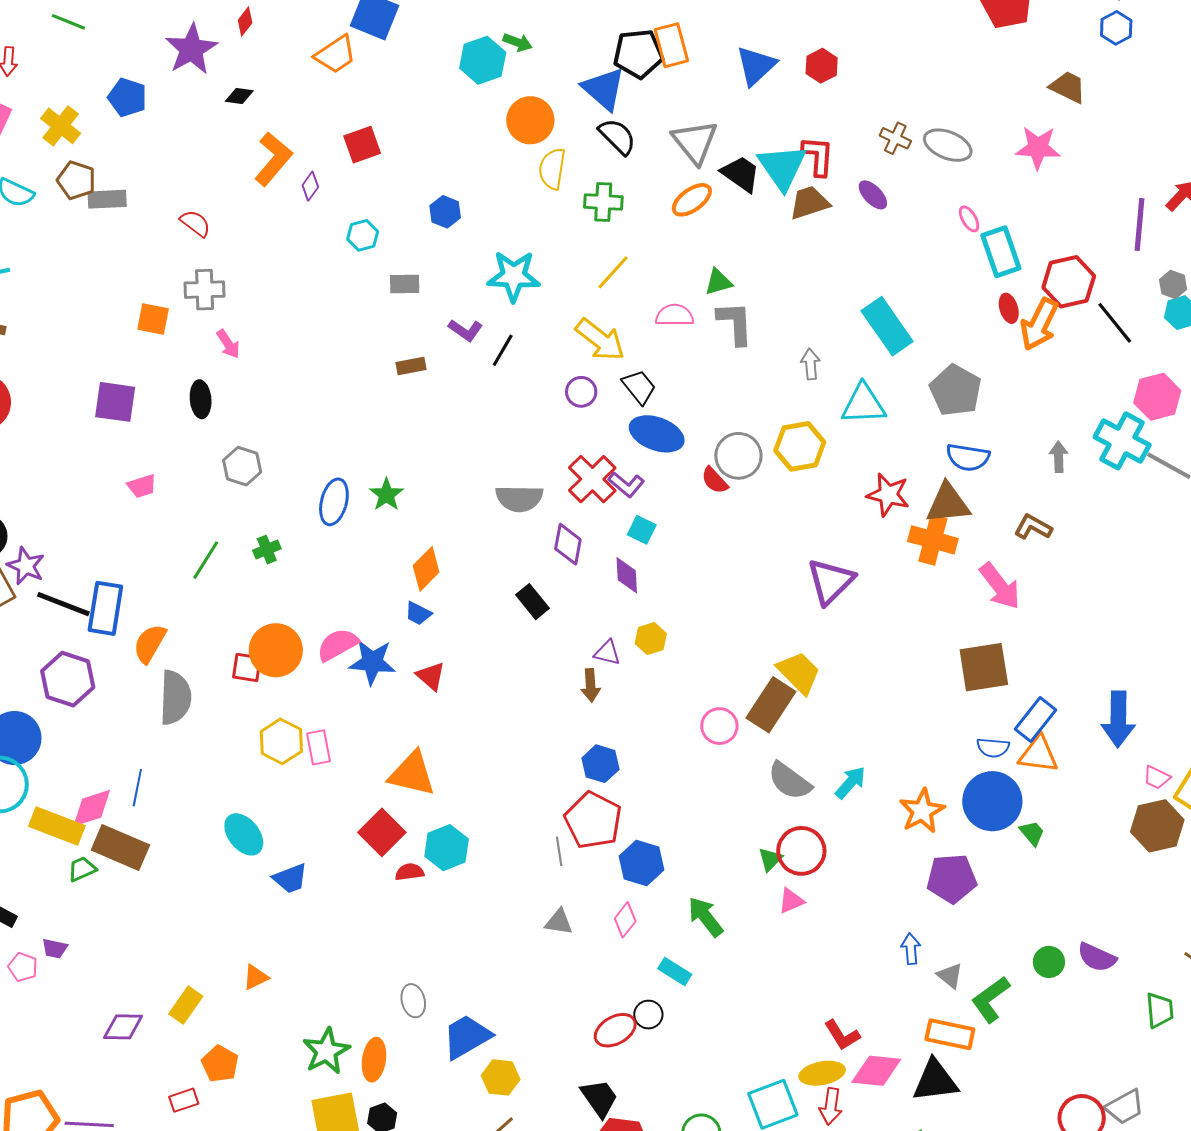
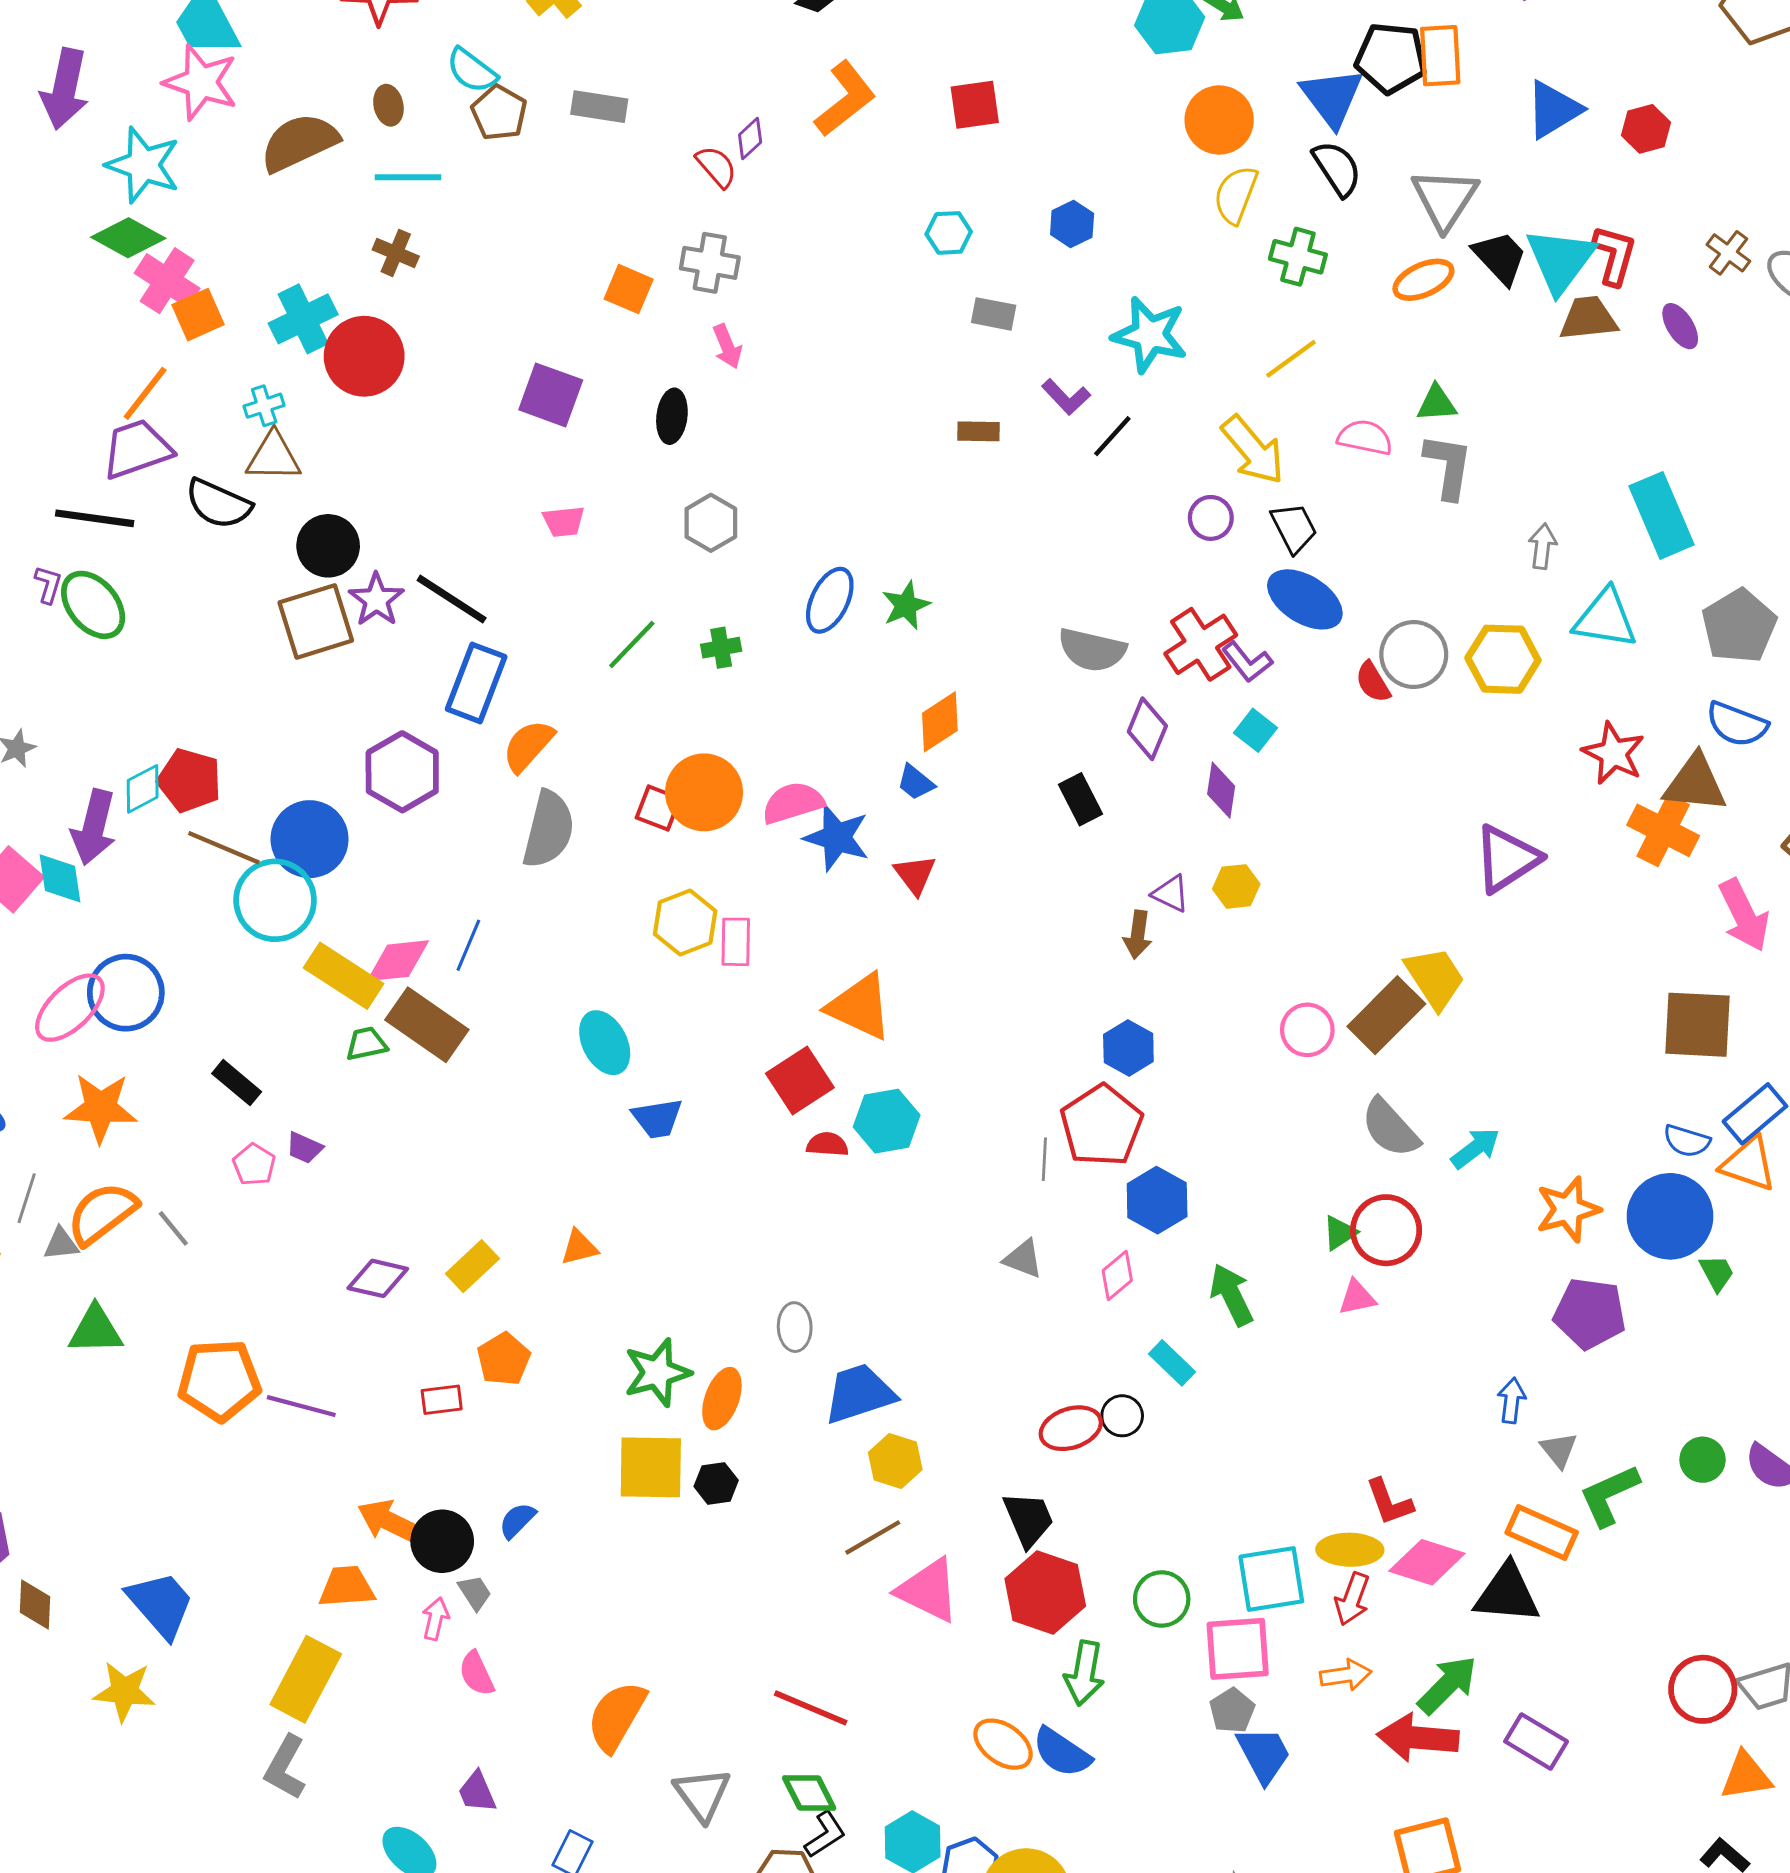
brown pentagon: (76, 180) -> (499, 113), moved
purple diamond: (310, 186) -> (750, 139), moved
black line: (63, 604) -> (452, 599), moved

